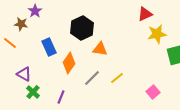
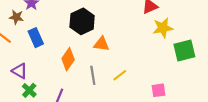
blue rectangle: (49, 47) -> (36, 38), moved
gray line: (92, 78) -> (93, 75), turned -54
pink square: (153, 92) -> (159, 90), turned 32

